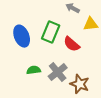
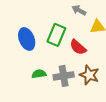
gray cross: (58, 72) -> (64, 76), turned 30
brown star: (80, 84) -> (89, 75), moved

